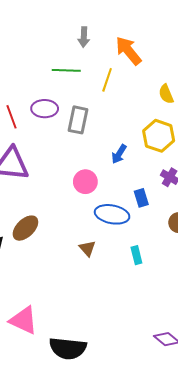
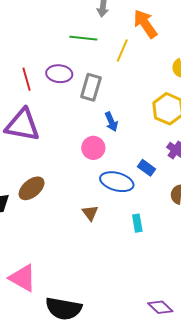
blue arrow: (119, 154) -> (111, 122), moved, turned -60
blue rectangle: (141, 198) -> (146, 168), turned -42

